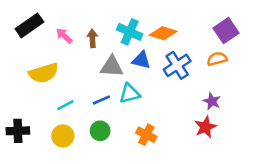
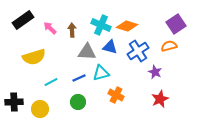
purple star: (212, 101) -> (155, 72), moved
orange cross: (146, 135) -> (116, 95), moved
yellow circle: (63, 136) -> (40, 109), moved

